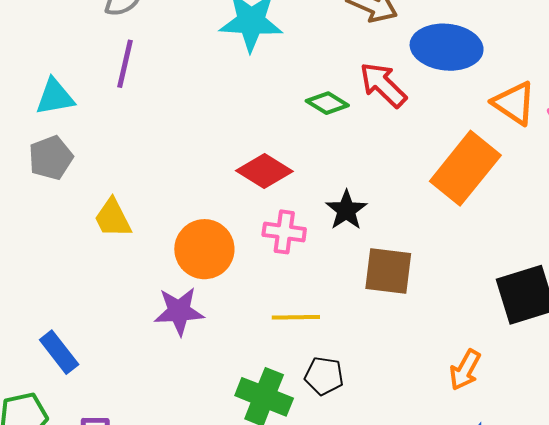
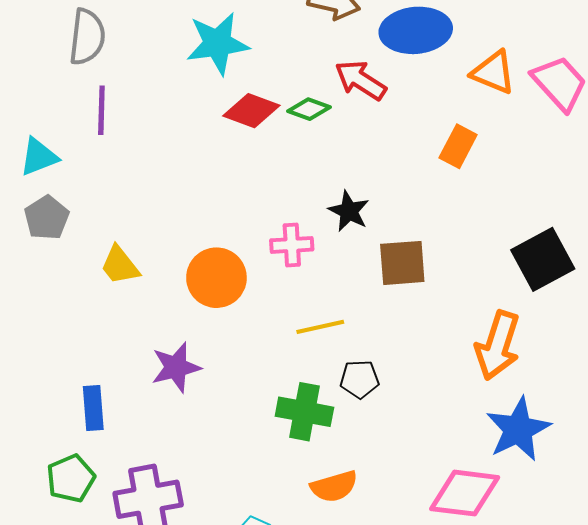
orange rectangle: (465, 168) -> (458, 146), size x0.6
red diamond: (264, 171) -> (251, 111), moved
purple star: (179, 311) -> (176, 367), moved
blue rectangle: (59, 352) -> (93, 408), turned 45
orange arrow: (465, 370) -> (498, 345), size x1.6

